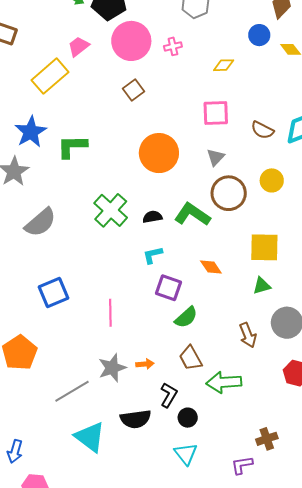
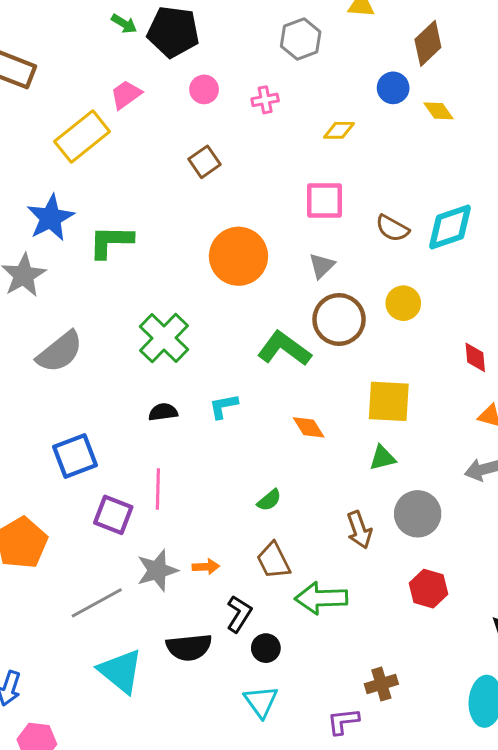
pink circle: (131, 41) -> (204, 89), size x0.5
black semicircle: (152, 217) -> (163, 412), moved
purple square: (169, 288) -> (113, 515), moved
green semicircle: (186, 317) -> (269, 500), size x0.7

